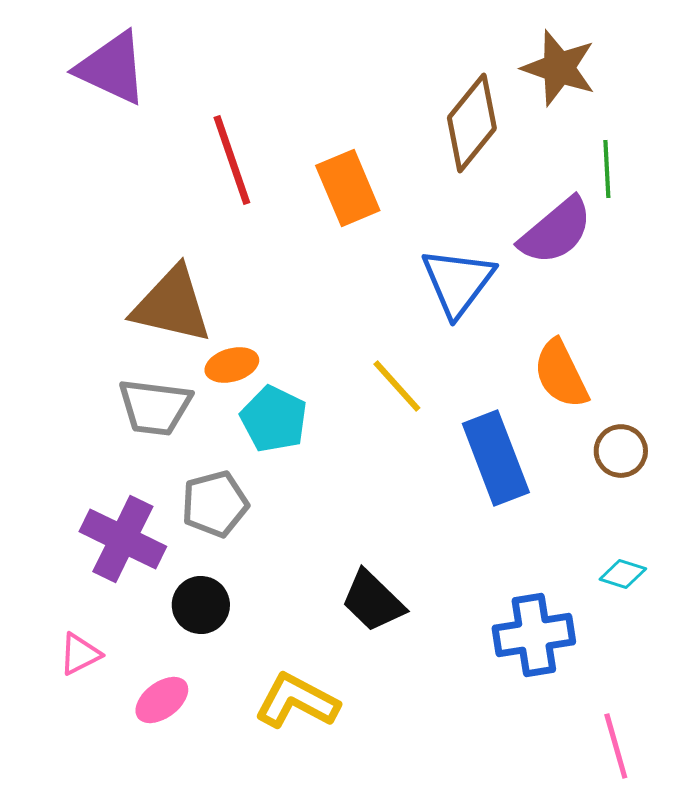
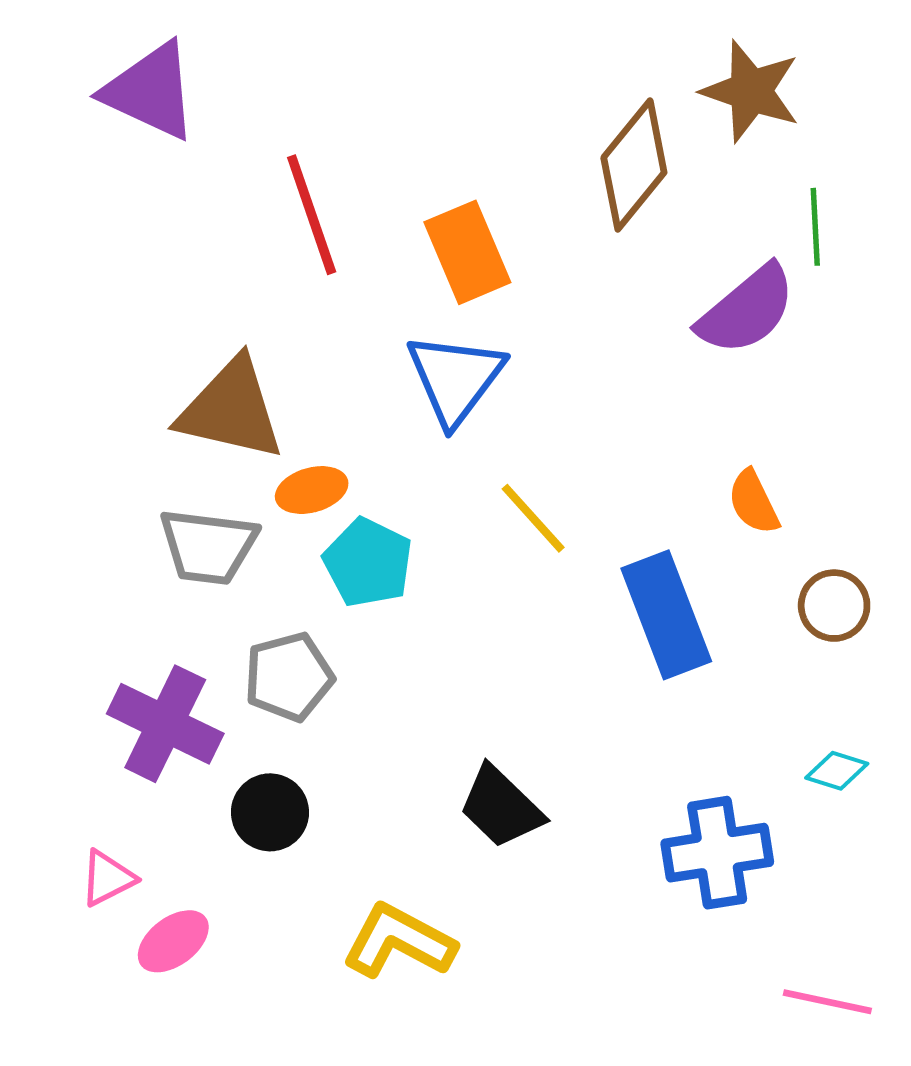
blue triangle: (458, 282) -> (455, 379), moved
orange semicircle: (561, 374) -> (753, 502), size x0.7
pink ellipse: (162, 700) -> (173, 941), moved
pink line: (616, 746) -> (827, 1002), turned -62

